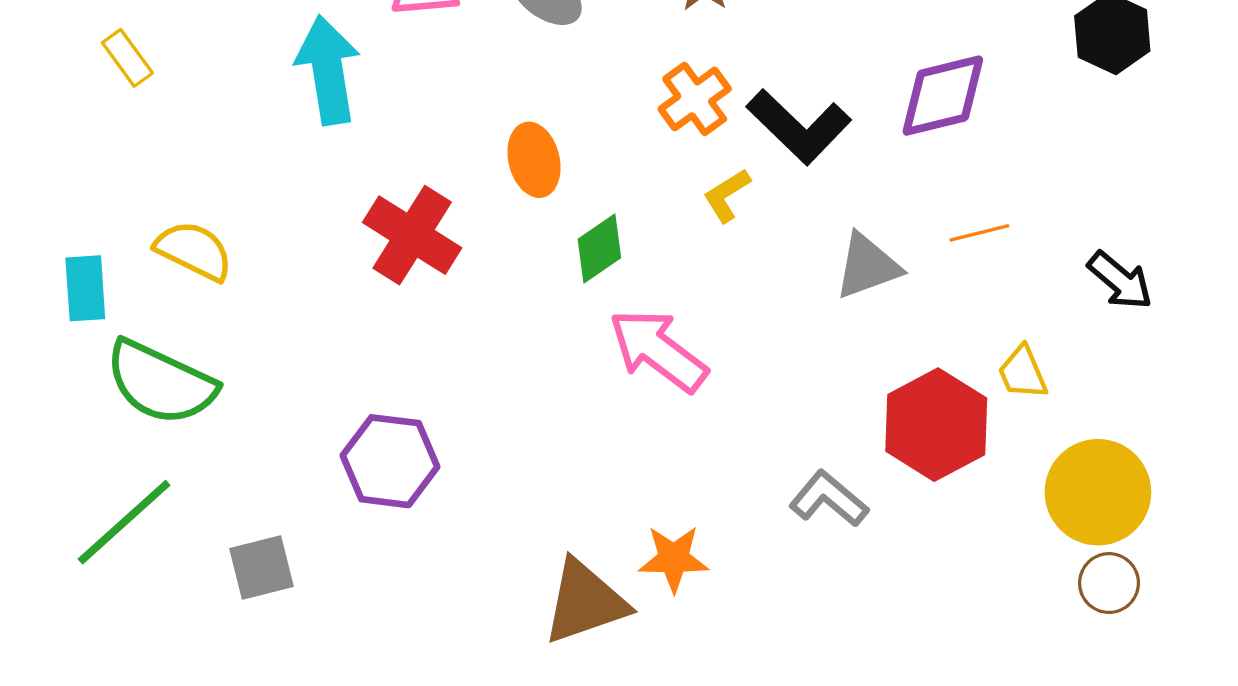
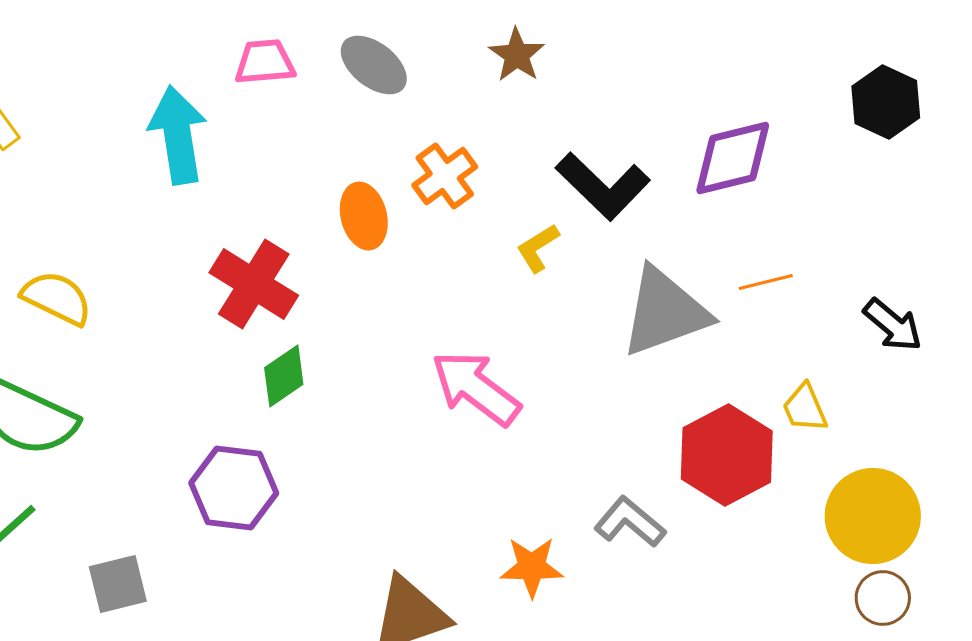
orange cross: (695, 99) -> (445, 176), moved
green diamond: (599, 248) -> (284, 376), moved
gray triangle: (867, 266) -> (665, 312), size x1.5
orange star: (674, 559) -> (532, 567), moved

